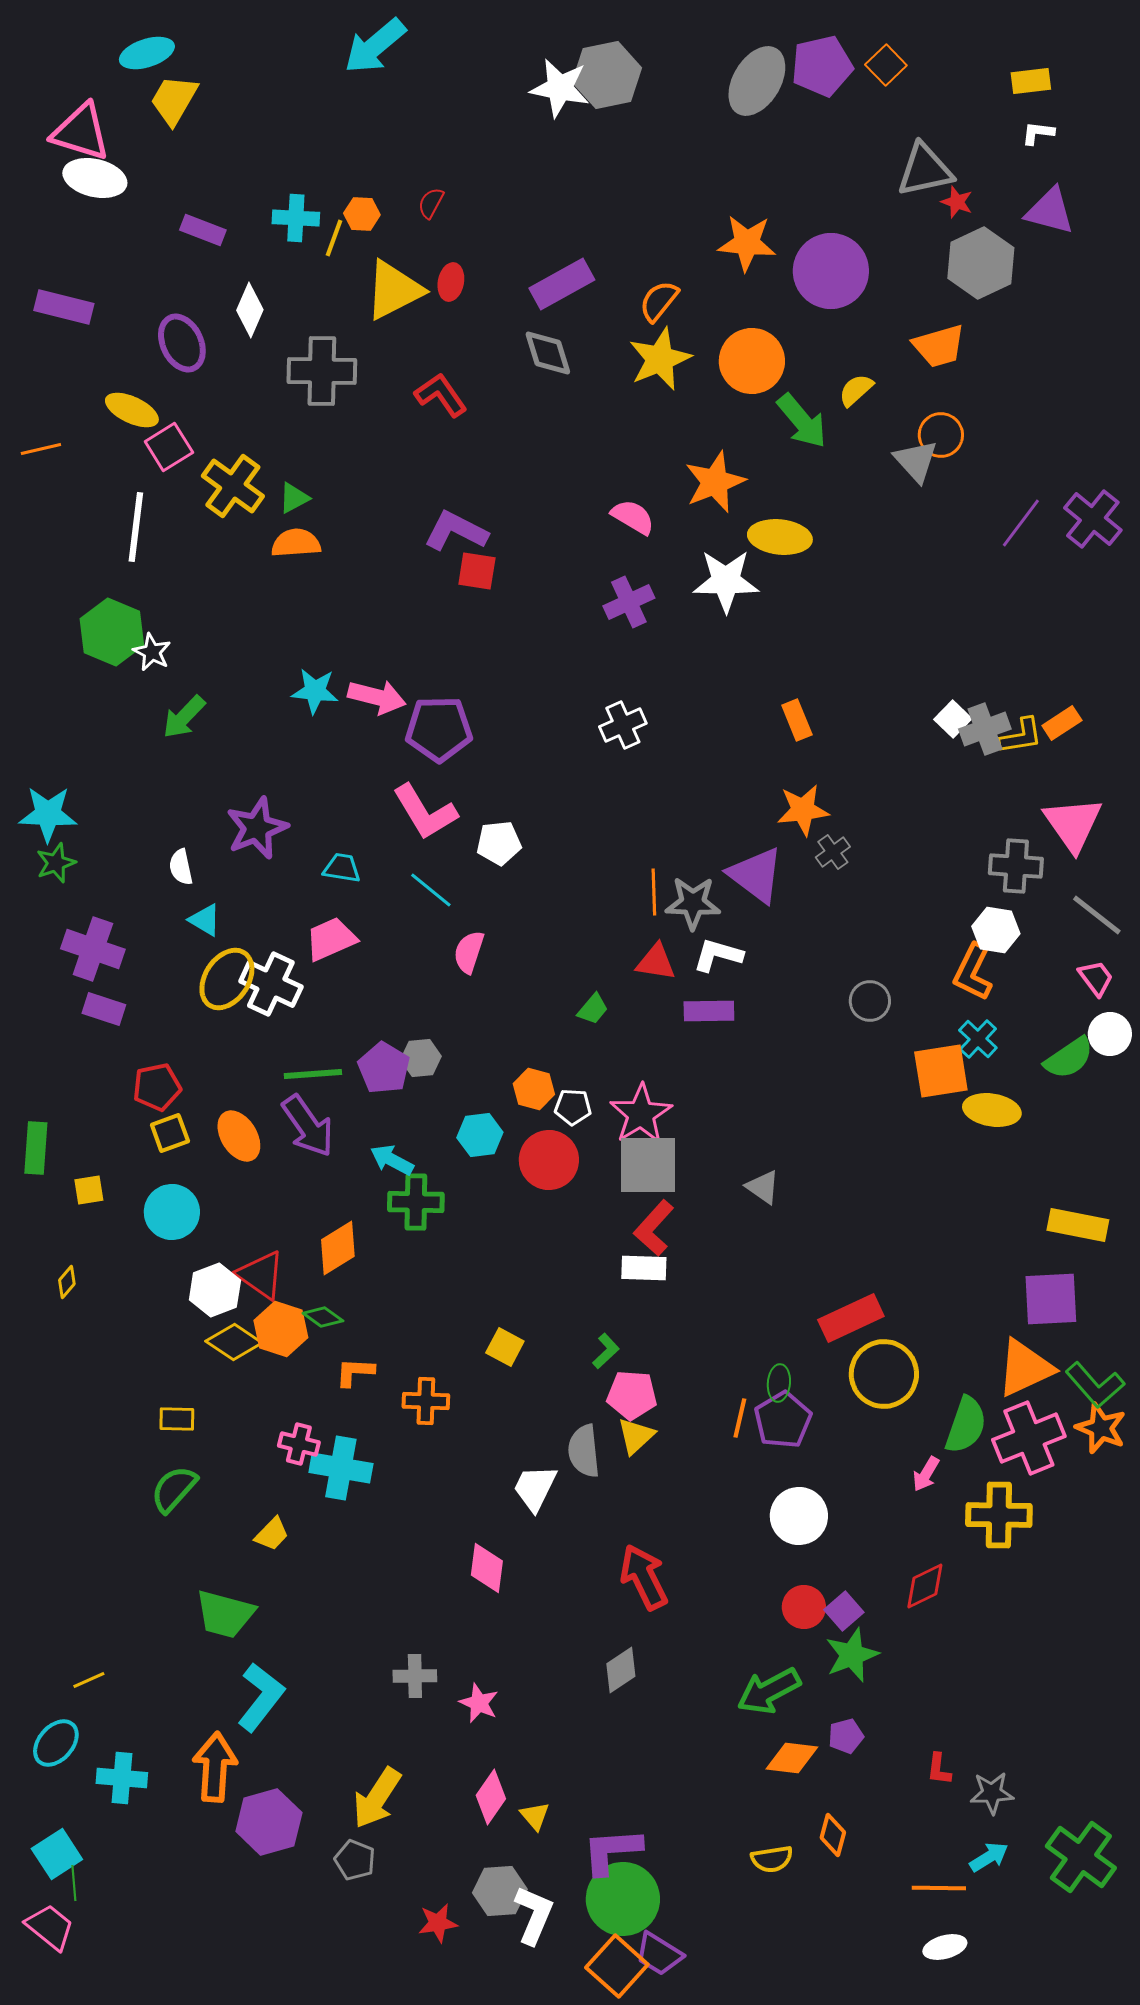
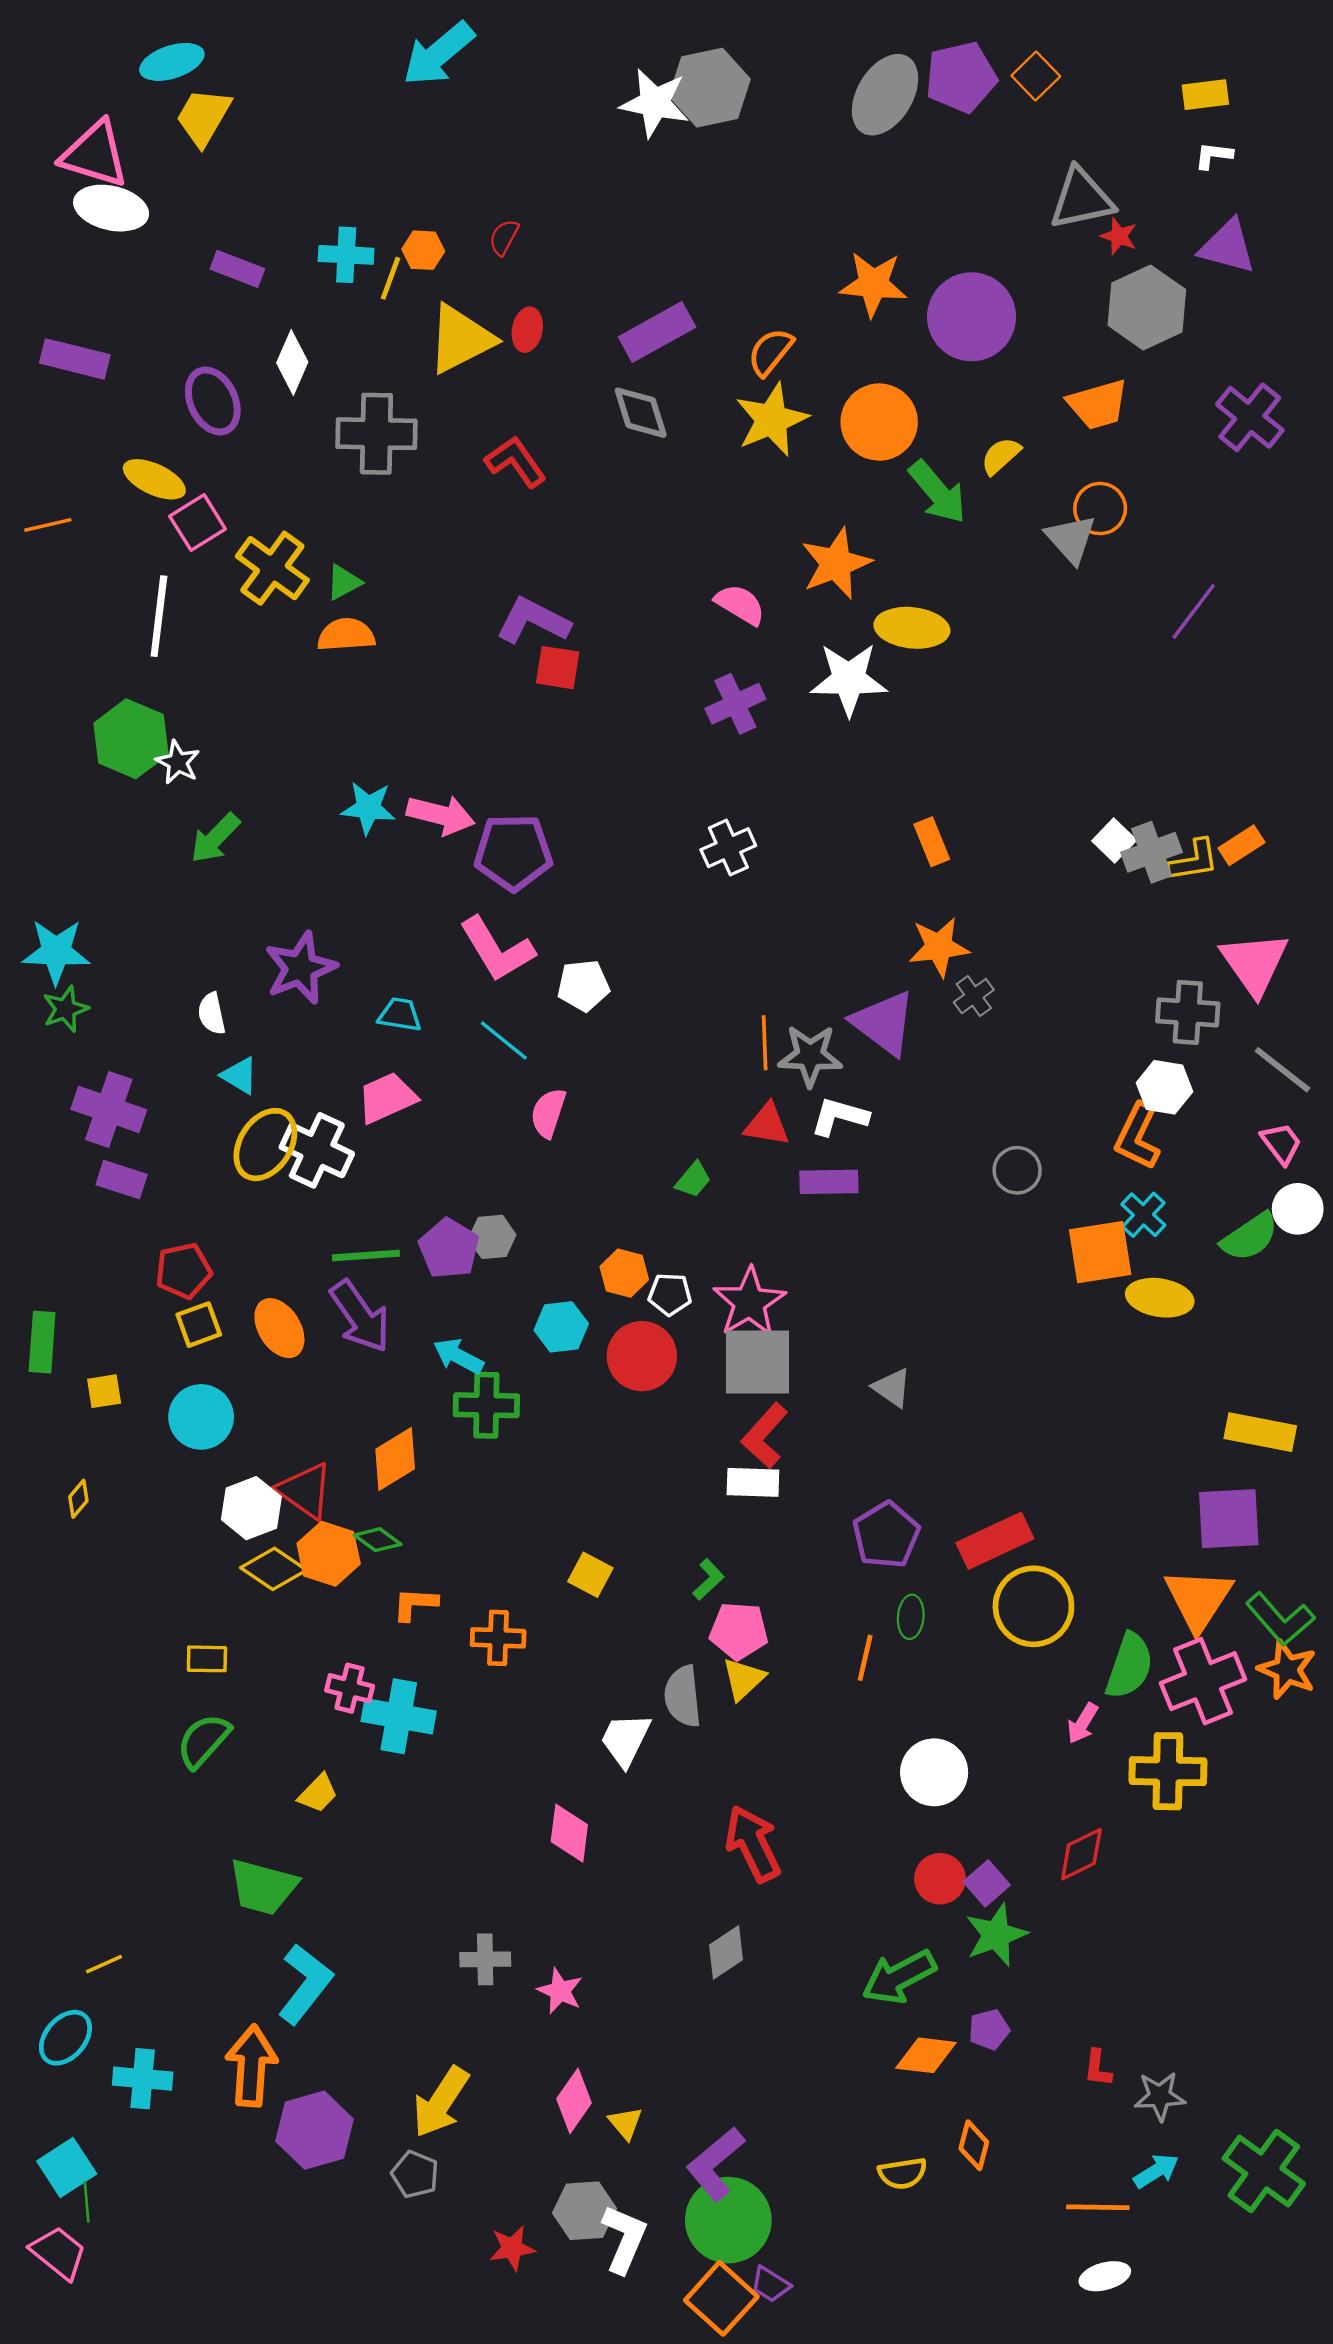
purple cross: (1093, 519) -> (1250, 417), moved
orange triangle: (1025, 1368) -> (1198, 1599), turned -32
purple pentagon: (783, 1420) -> (886, 1535), moved
purple L-shape: (612, 1851) -> (715, 2164), turned -36
purple trapezoid: (659, 1954) -> (770, 2284), size x0.7

